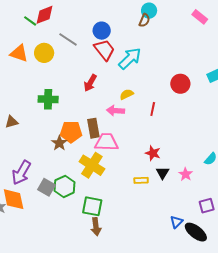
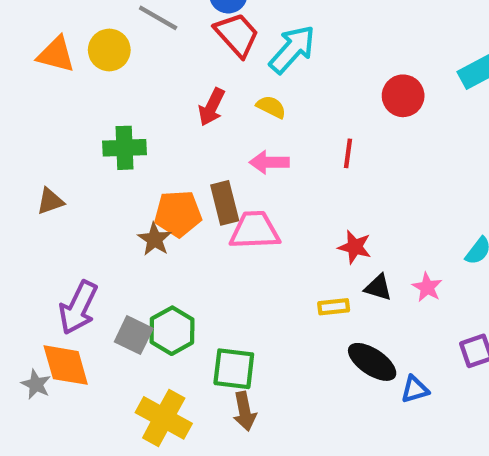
yellow semicircle: (127, 94) -> (271, 107), moved, turned 56
yellow cross: (92, 165) -> (164, 418), moved
black triangle: (163, 173) -> (378, 287), turned -40
blue triangle: (176, 222) -> (415, 389), turned 32
black ellipse: (196, 232) -> (372, 362), moved

